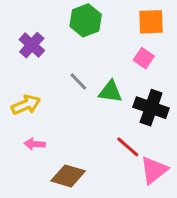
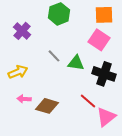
pink square: (144, 58) -> (99, 40), size x1.5
brown diamond: (68, 176) -> (47, 106), moved

